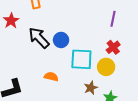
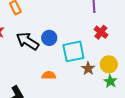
yellow circle: (106, 67) -> (109, 64), moved
brown star: (91, 88) -> (88, 68), moved

